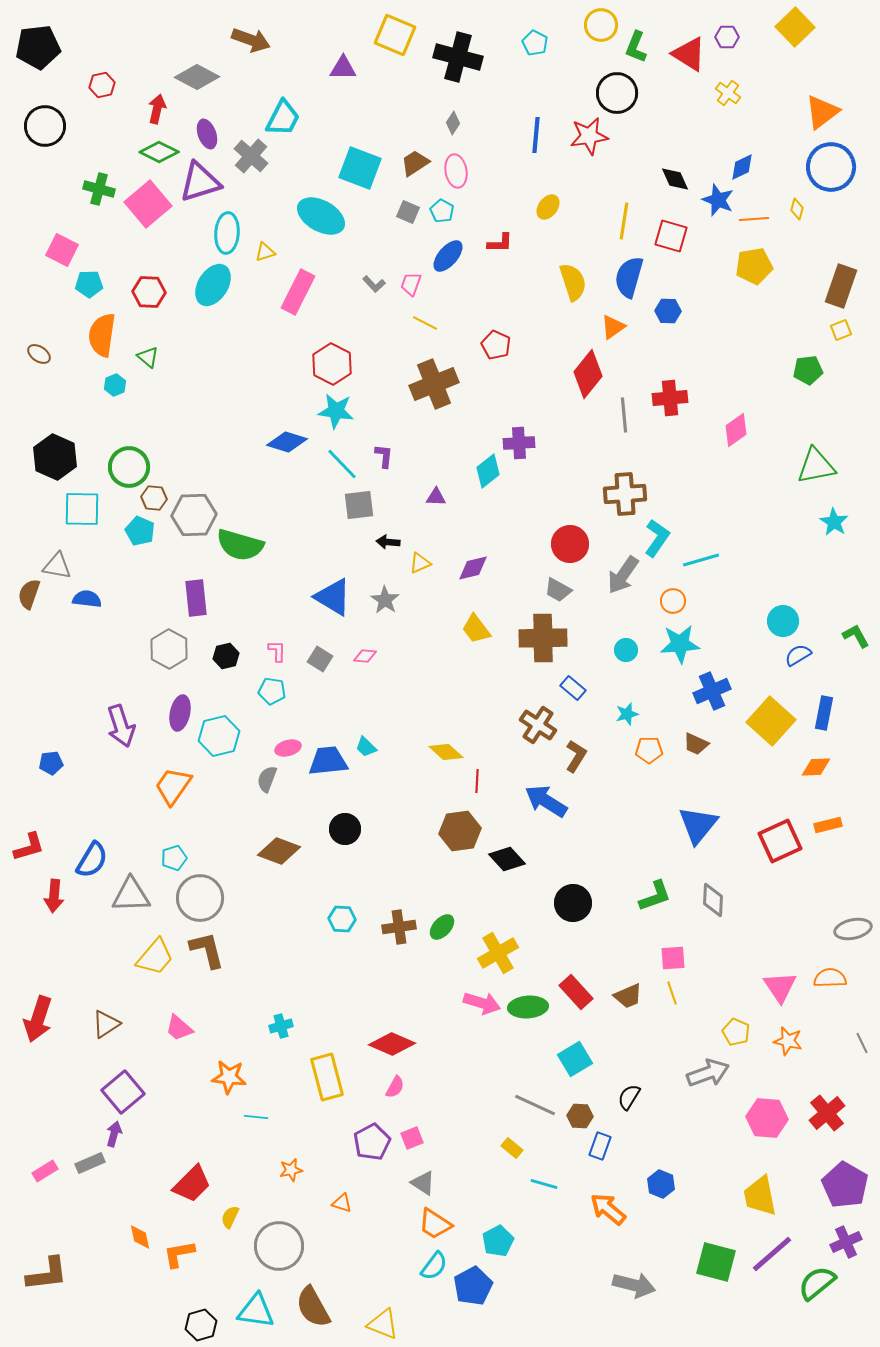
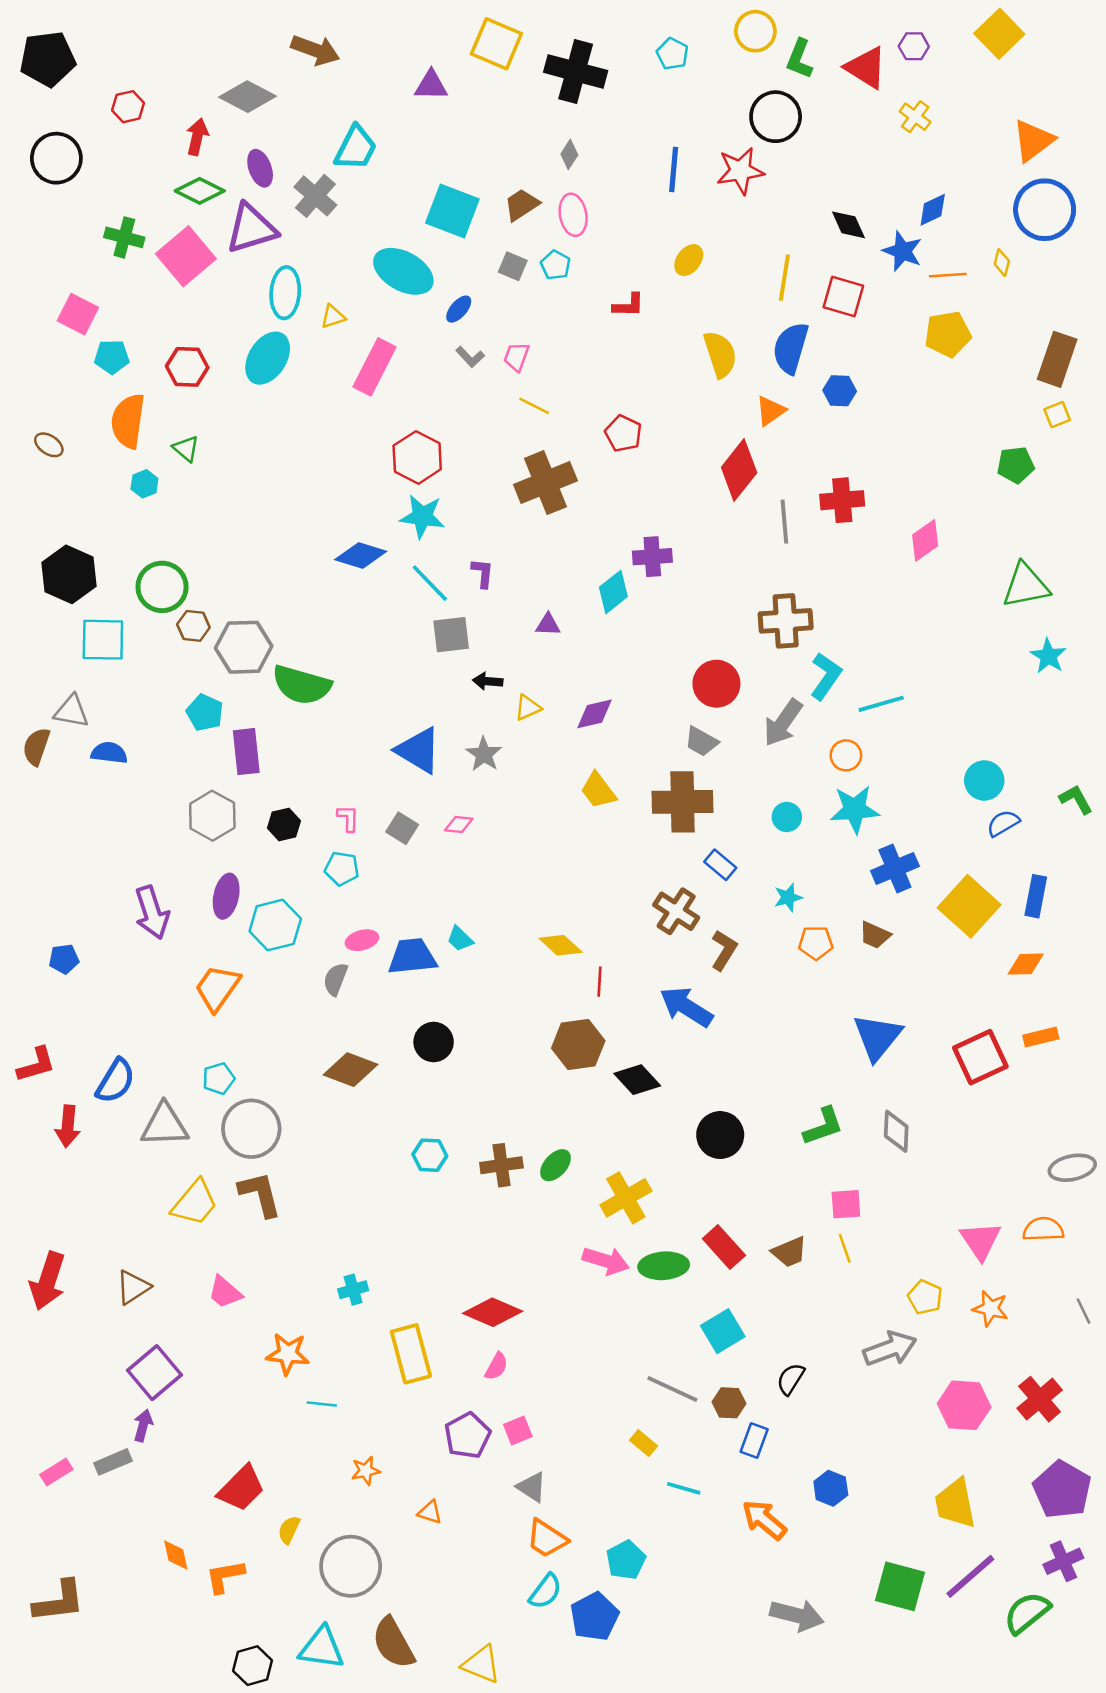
blue ellipse: (448, 256) -> (459, 309), moved, size x0.7
cyan pentagon: (140, 531) -> (205, 713), moved

